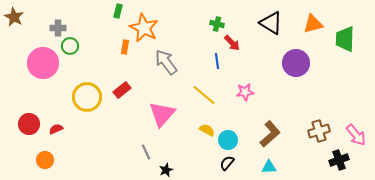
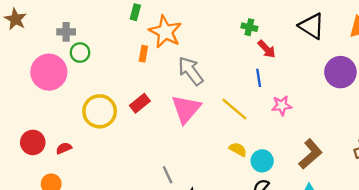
blue line: (217, 61) -> (259, 78), moved
pink triangle: (162, 114) -> (186, 109), moved

